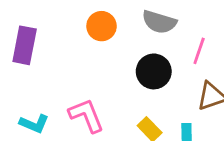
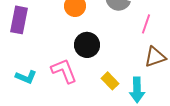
black circle: (154, 71) -> (87, 45), moved

